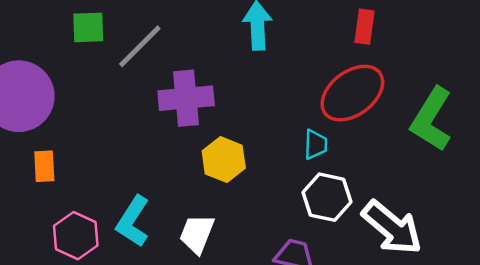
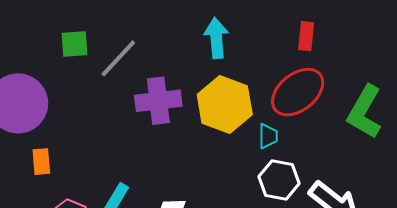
yellow hexagon: (224, 160) -> (225, 104), moved, size x1.5

